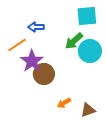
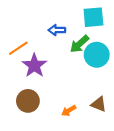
blue arrow: (36, 27) -> (57, 30), moved
brown circle: (44, 74) -> (28, 101), moved
brown triangle: (88, 110) -> (99, 104), moved, turned 42

